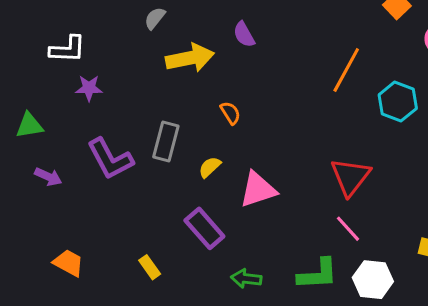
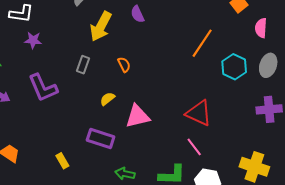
yellow arrow: (190, 58) -> (101, 26), turned 124
gray rectangle: (166, 141) -> (83, 65), moved, size x0.7
red triangle: (350, 177) -> (199, 113), turned -48
purple rectangle: (204, 228) -> (101, 139), turned -36

